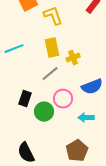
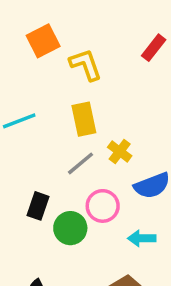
yellow cross: (73, 58) -> (120, 151), moved, turned -32

